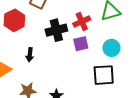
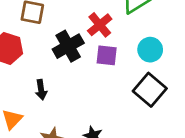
purple square: (81, 44) -> (107, 55), turned 35
black square: (104, 75) -> (150, 90), turned -30

